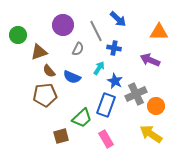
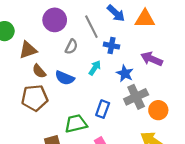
orange triangle: (159, 32) -> (145, 19), moved
blue star: (115, 81) -> (125, 73), moved
blue rectangle: (106, 105) -> (103, 109), size x0.7
green trapezoid: (82, 118) -> (76, 124), turned -150

